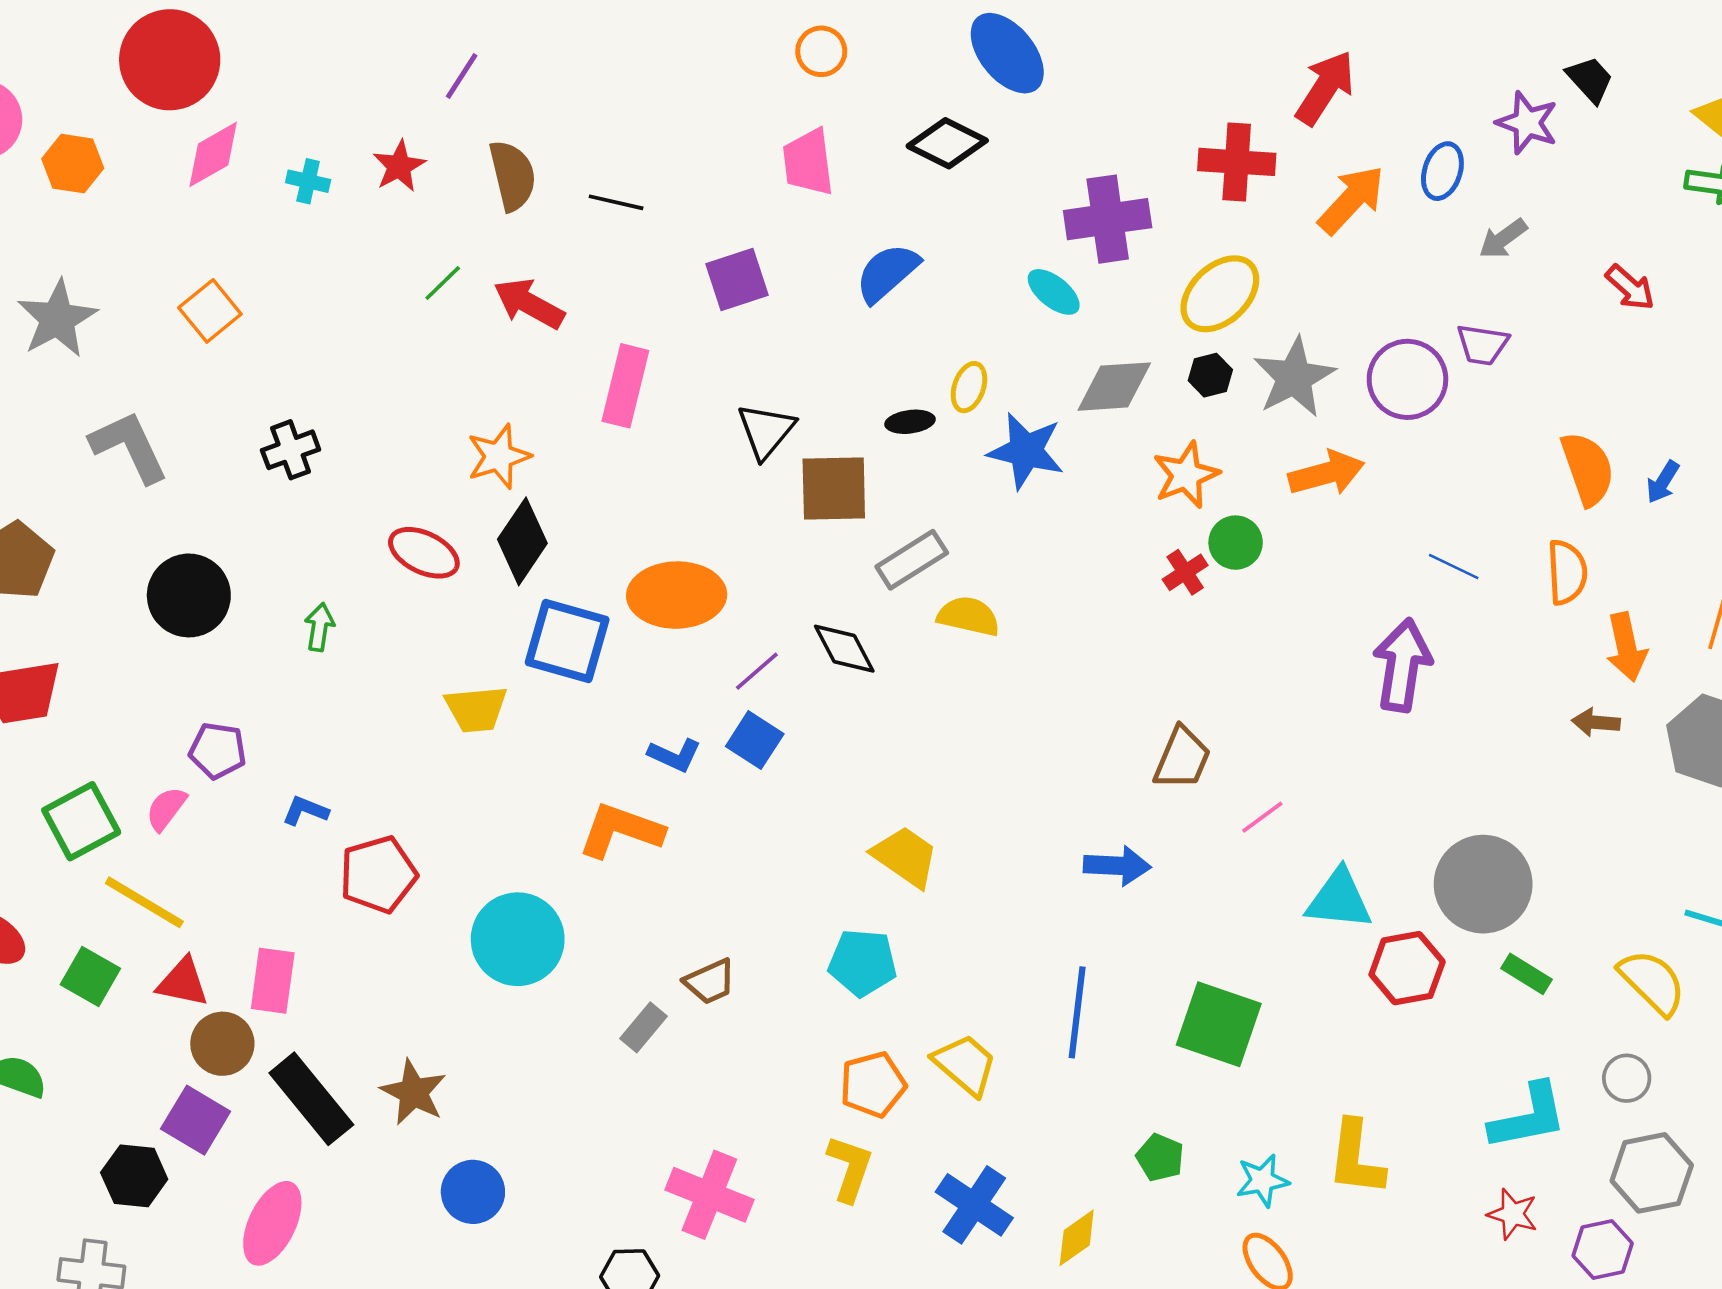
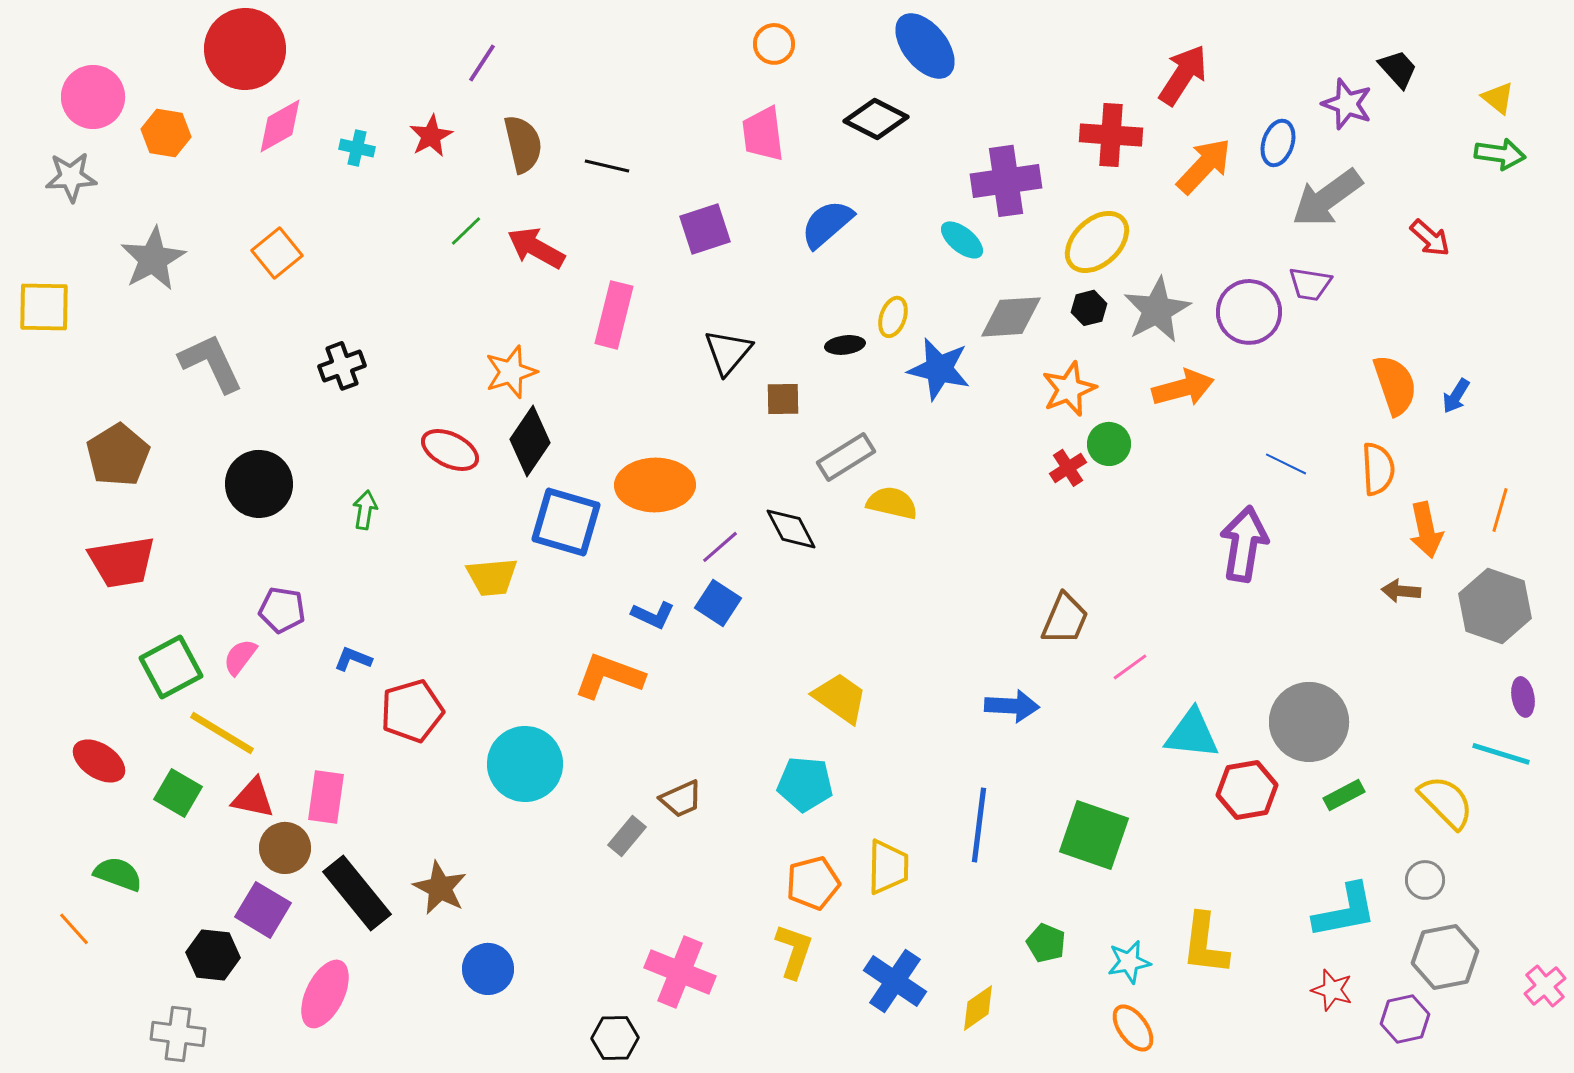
gray arrow: (1503, 239) -> (1327, 198), size x1.8
brown square: (834, 489) -> (783, 399), size x0.6
green rectangle: (1527, 974) -> (1344, 795), turned -60
yellow trapezoid: (965, 1065) -> (888, 867), turned 50

